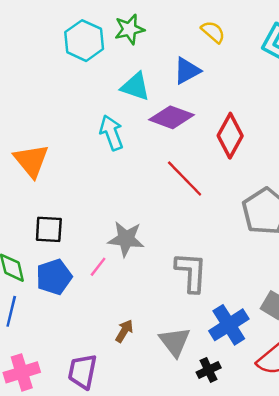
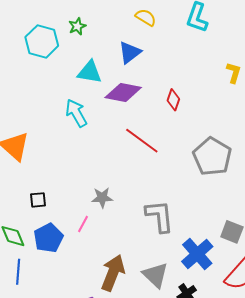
green star: (129, 29) -> (77, 26), size x0.7
red diamond: (230, 136) -> (173, 100), size x0.6
black square: (49, 229) -> (38, 200), size x0.7
gray star: (126, 239) -> (102, 198), size x0.7
brown arrow: (124, 331) -> (113, 273), size x1.8

